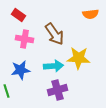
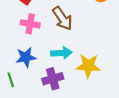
yellow star: (78, 58) -> (88, 66), moved
purple cross: (58, 90) -> (53, 79), moved

